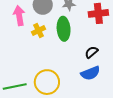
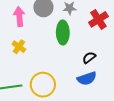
red cross: (98, 13) -> (98, 19), turned -30
yellow cross: (38, 31) -> (19, 47), moved, turned -32

